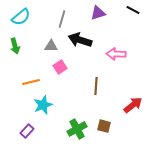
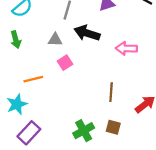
brown line: (96, 86) -> (111, 92), moved
cyan star: (43, 105) -> (17, 104), moved
purple rectangle: (27, 131) -> (29, 133), size x1.5

